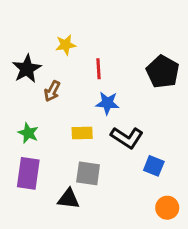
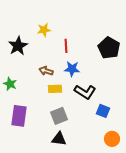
brown arrow: (52, 91) -> (46, 71), moved, turned 80
green star: (28, 133) -> (10, 84), moved
gray square: (88, 173) -> (59, 116), turned -30
black triangle: (69, 199) -> (59, 139), moved

